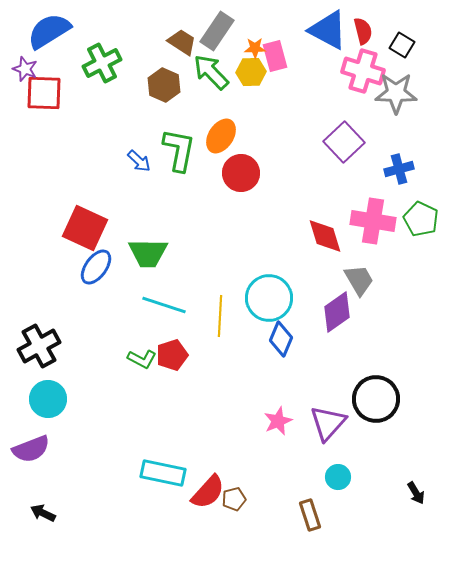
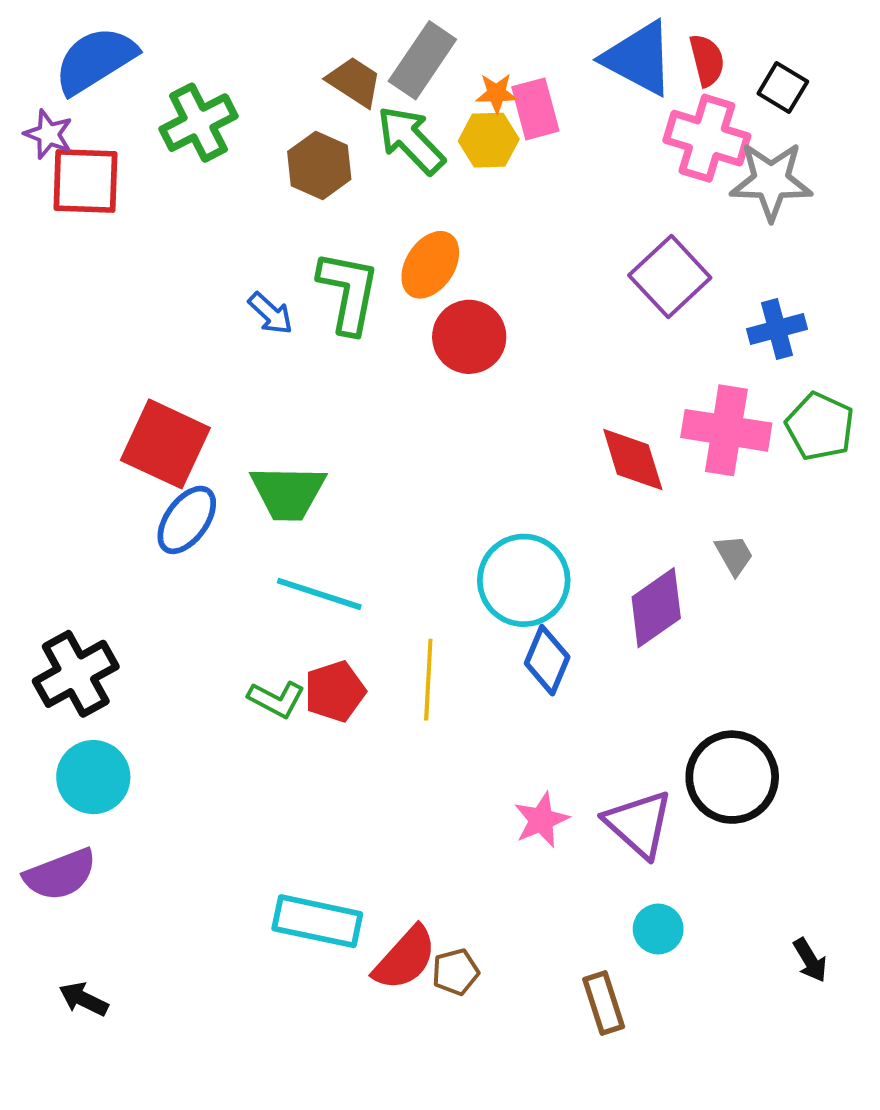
gray trapezoid: (359, 280) -> (734, 555), moved, size x0.7
yellow line: (220, 316) -> (428, 680), moved
purple triangle: (328, 423) -> (639, 824), turned -30

